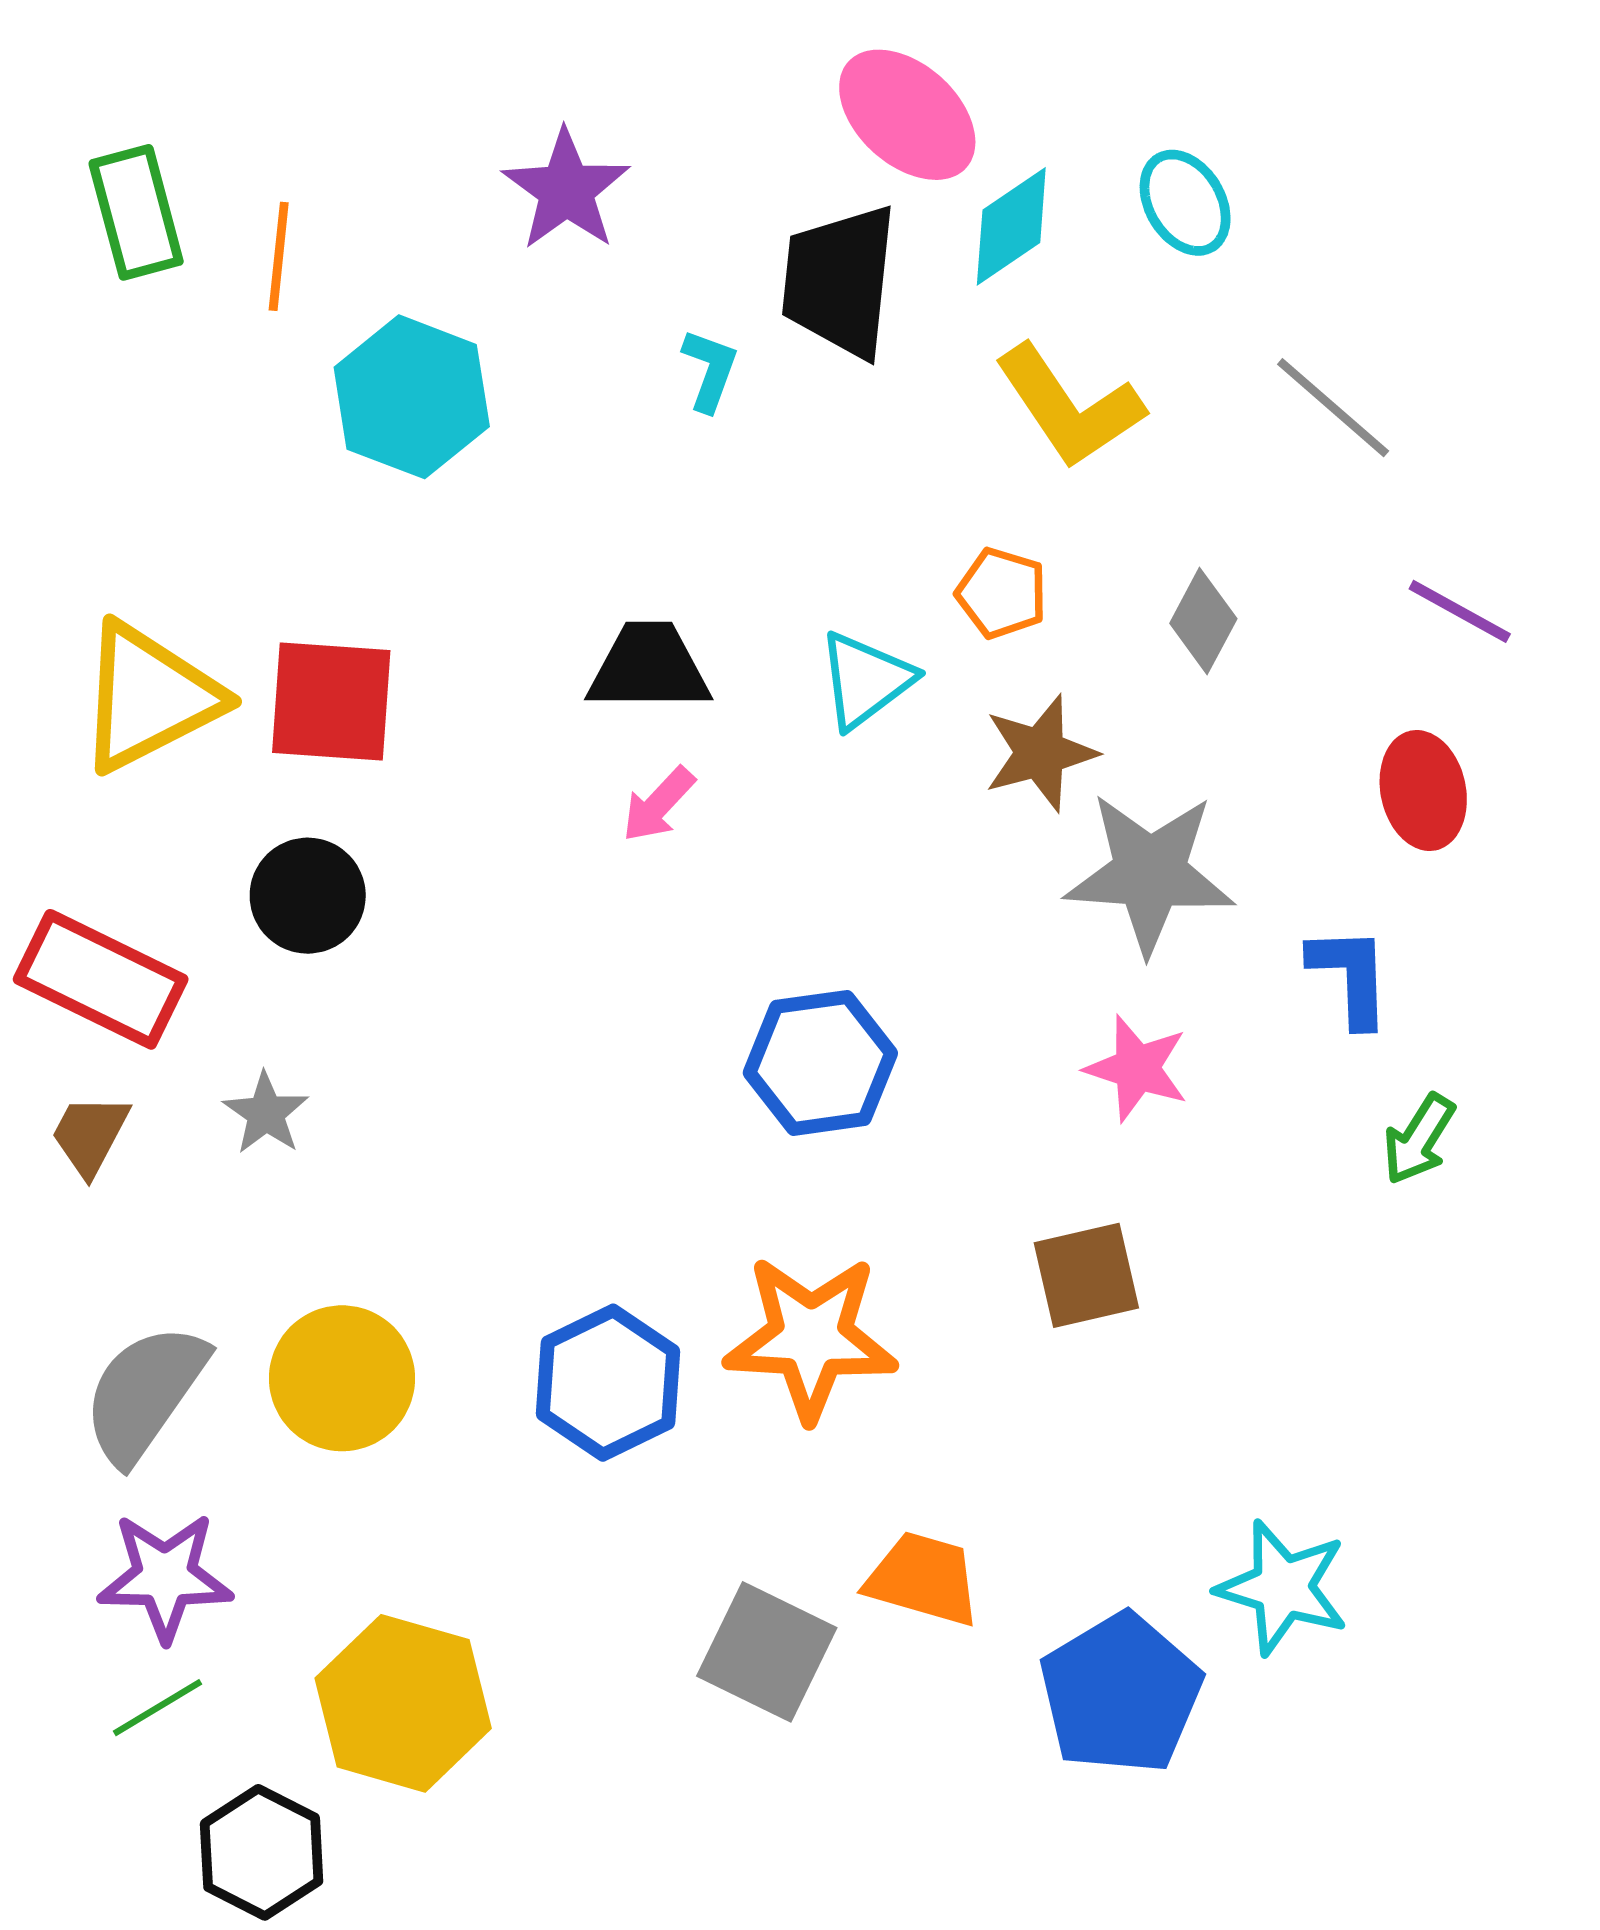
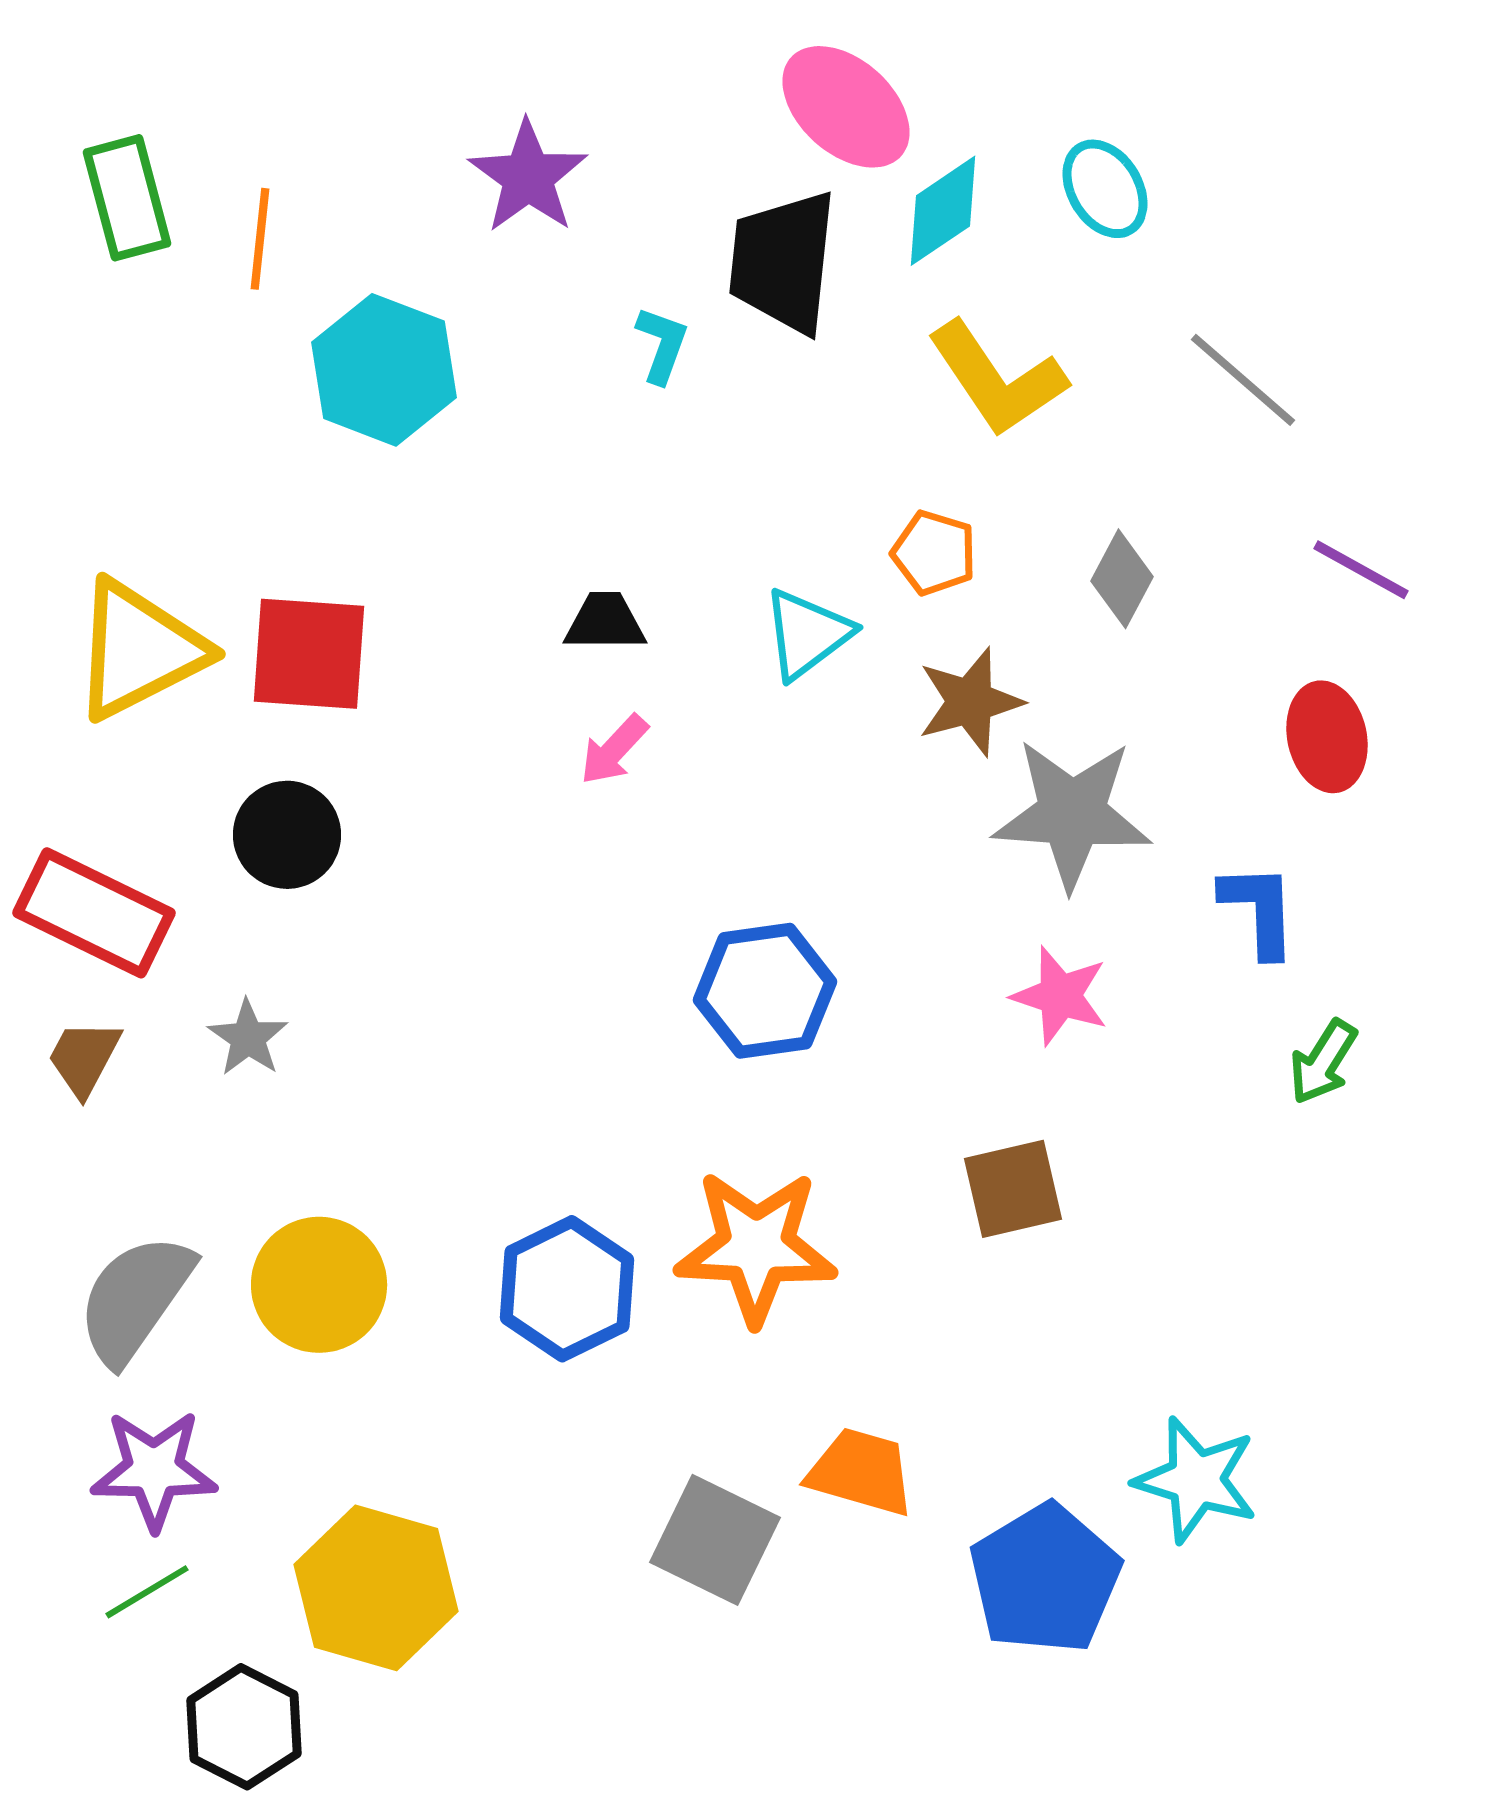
black trapezoid: (649, 667) -> (605, 622), size x0.7

